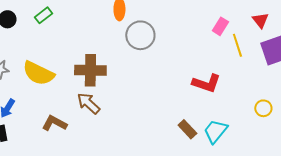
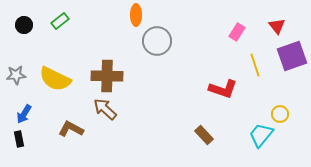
yellow line: (237, 45) -> (255, 65), moved
cyan trapezoid: (215, 131) -> (261, 135), moved

